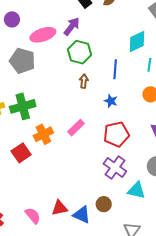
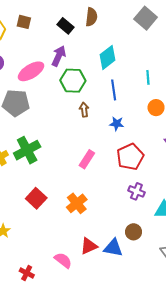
cyan diamond: (137, 41) -> (108, 57), moved
orange cross: (43, 134) -> (77, 203), moved
purple cross: (115, 168) -> (136, 191), size x0.7

